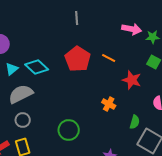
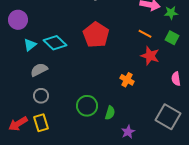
orange line: (109, 58) -> (145, 34), moved
gray semicircle: (21, 94) -> (39, 70), size x0.7
green semicircle: (135, 122) -> (110, 113), moved

